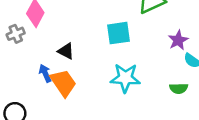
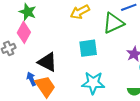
black triangle: (66, 51) -> (47, 62), size x1.5

